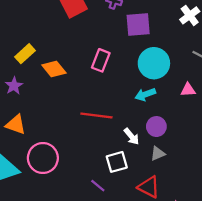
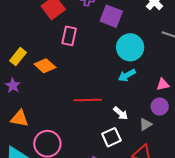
purple square: (138, 24) -> (111, 16), turned 35
pink rectangle: (101, 60) -> (69, 36), moved
pink triangle: (188, 90) -> (163, 85), moved
purple circle: (156, 127) -> (160, 107), moved

